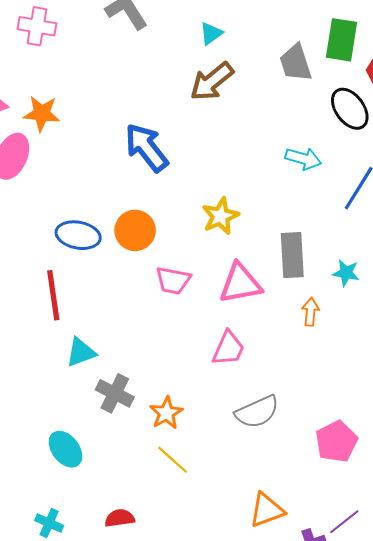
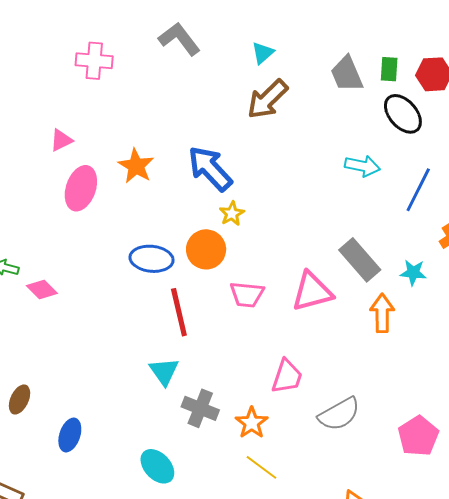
green rectangle: (341, 40) -> (389, 69), moved, size x0.6
orange star: (42, 113) -> (136, 166), moved, turned 30
yellow star: (220, 216) -> (232, 214), moved, size x0.7
gray rectangle: (292, 255) -> (360, 260), turned -33
red line: (53, 295) -> (179, 312), moved
orange arrow: (310, 312) -> (382, 313), size x1.4
pink trapezoid: (228, 348) -> (287, 377), moved
cyan triangle: (81, 352) -> (164, 372), turned -40

